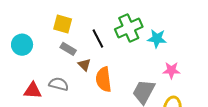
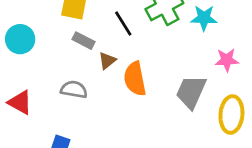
brown triangle: (84, 65) -> (107, 61), turned 40
red triangle: (33, 90) -> (20, 102), moved, turned 30

